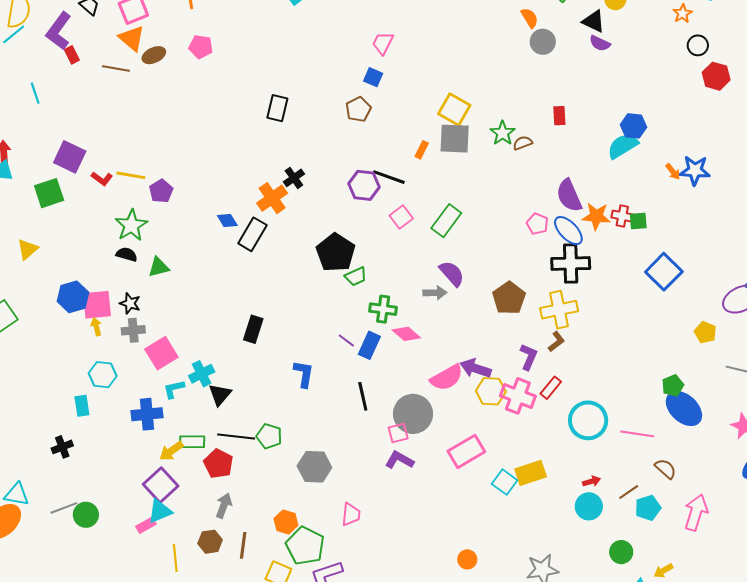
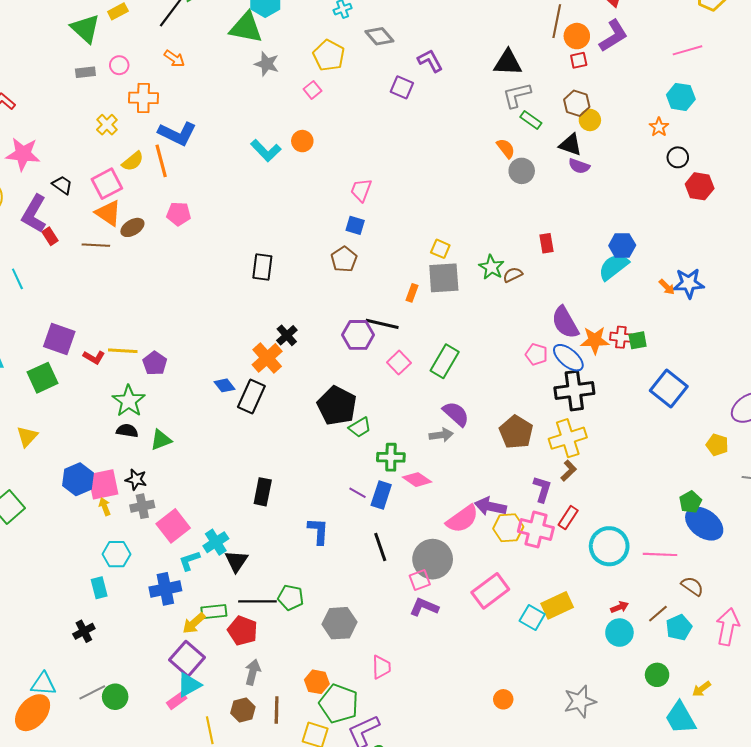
yellow square: (454, 110) -> (440, 249), size x0.6

